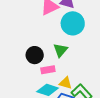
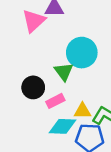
cyan circle: (73, 23) -> (82, 53), moved

